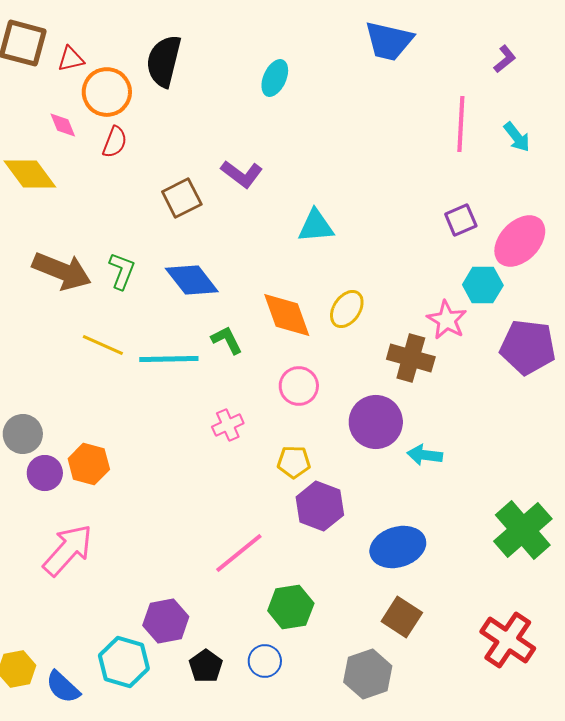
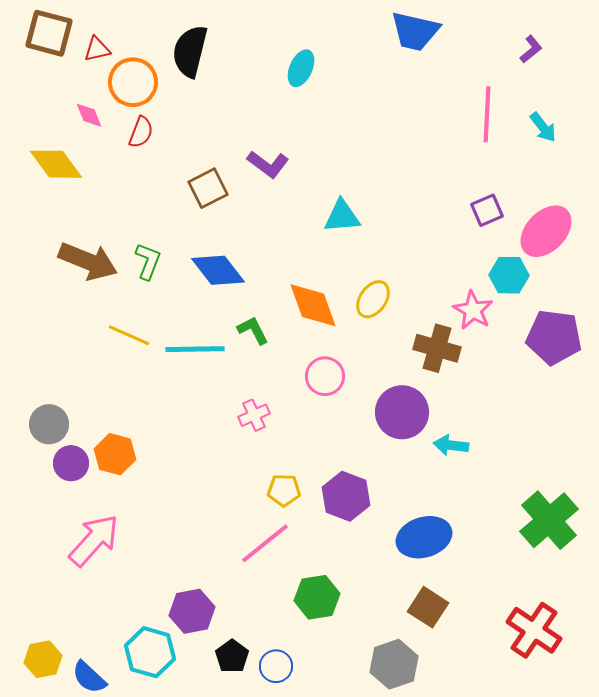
yellow pentagon: (294, 462) -> (284, 490), moved
blue circle: (265, 661) -> (276, 666), moved

